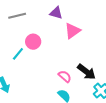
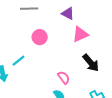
cyan line: (18, 54) -> (18, 61), moved
black arrow: (86, 72) -> (91, 63), moved

